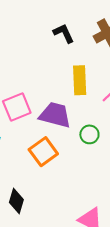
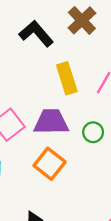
black L-shape: (64, 33) -> (36, 34), size x1.4

